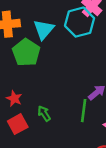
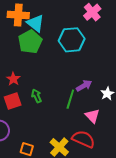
cyan hexagon: (80, 22) -> (72, 40), moved
cyan triangle: (44, 30) -> (35, 23), moved, turned -42

